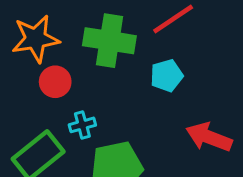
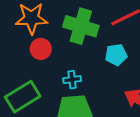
cyan cross: (82, 125) -> (72, 80), moved

